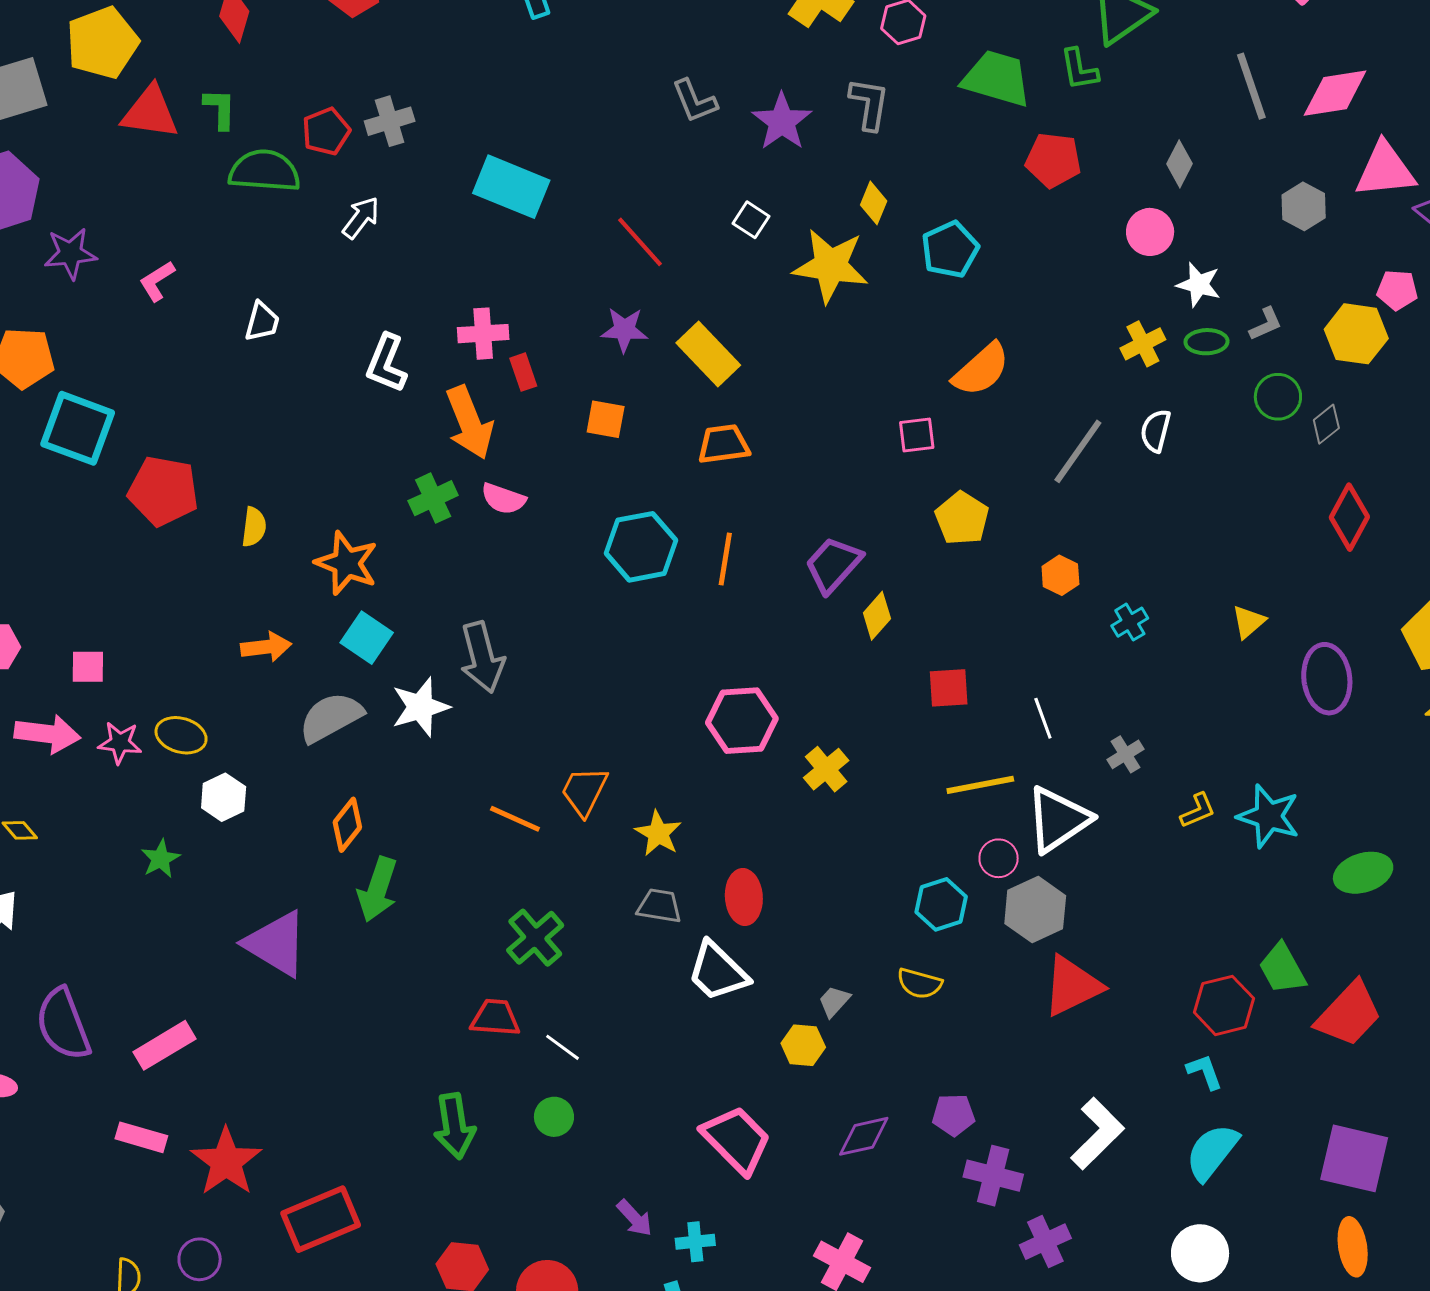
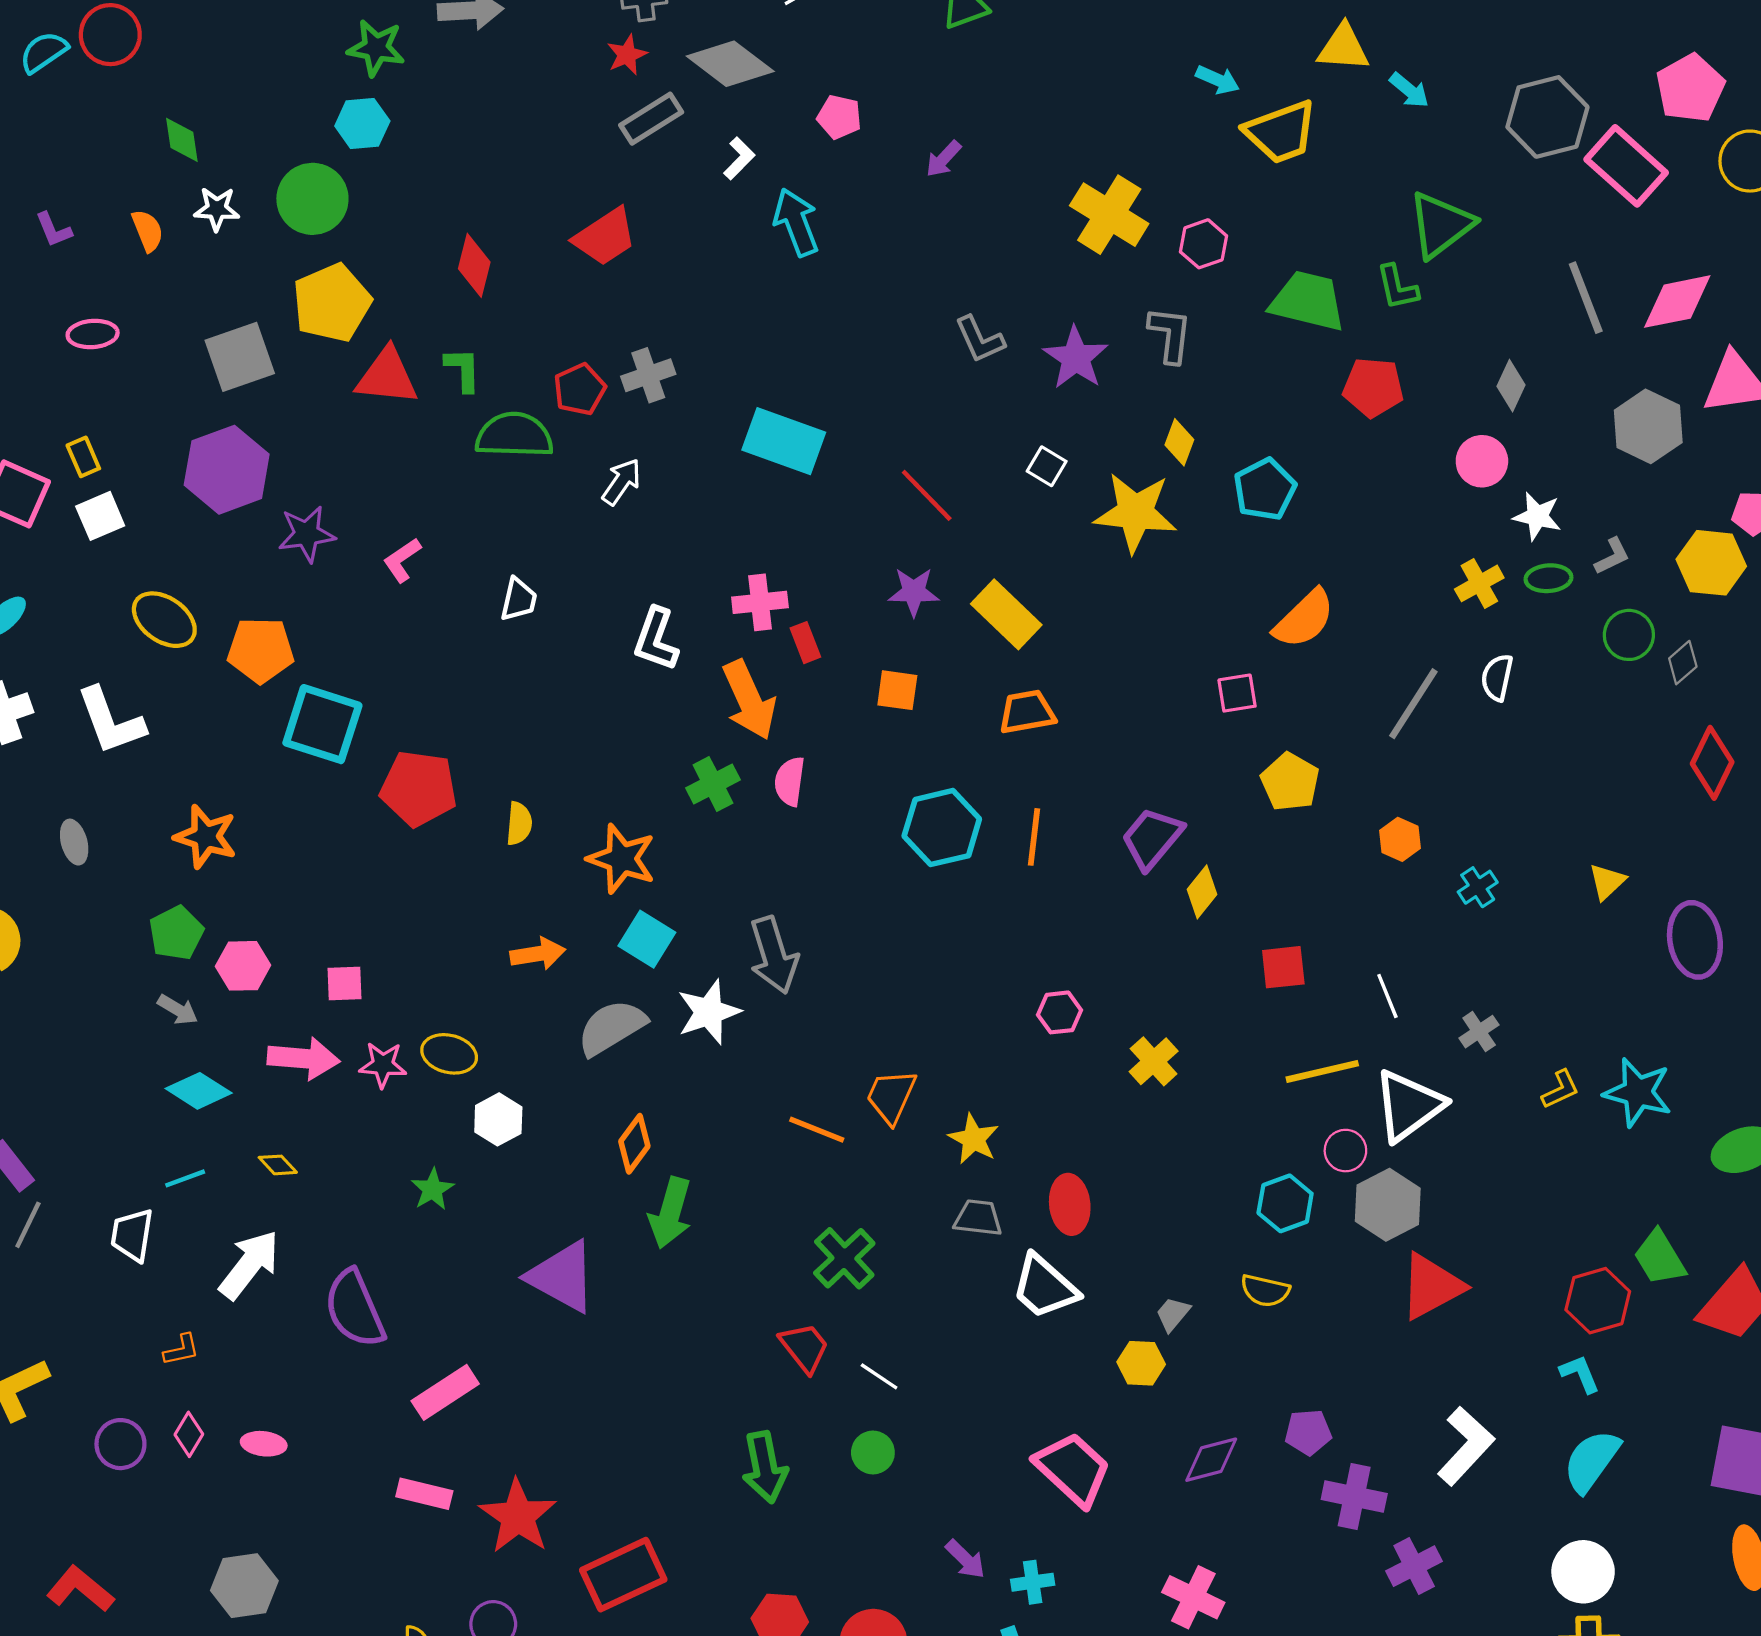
gray hexagon: (1304, 206) -> (1648, 426), size x1.4
pink semicircle: (503, 499) -> (790, 781), turned 81
pink hexagon: (742, 721) -> (1060, 1012), size x0.6
red trapezoid: (495, 1018) -> (804, 1347), turned 50
purple semicircle: (63, 1024) -> (355, 1309), moved

